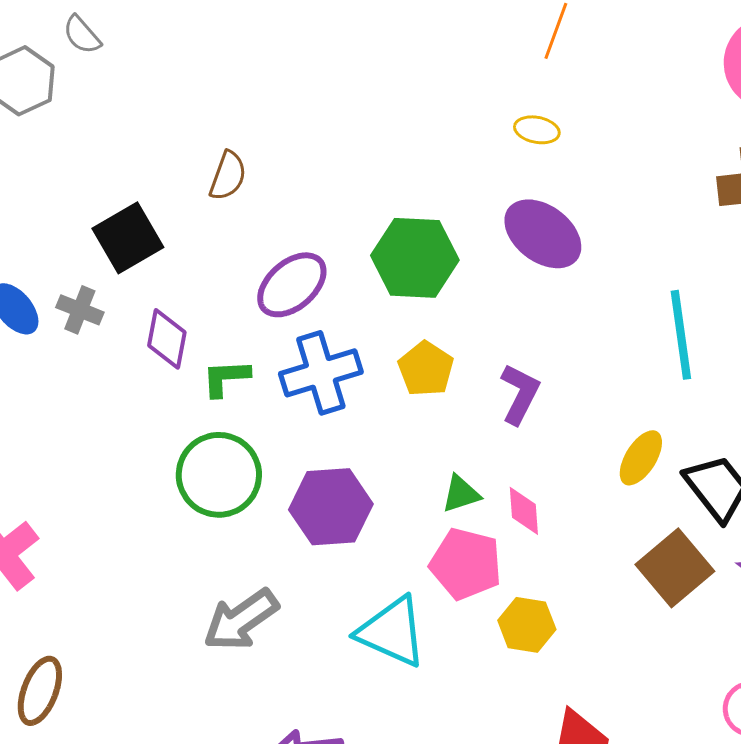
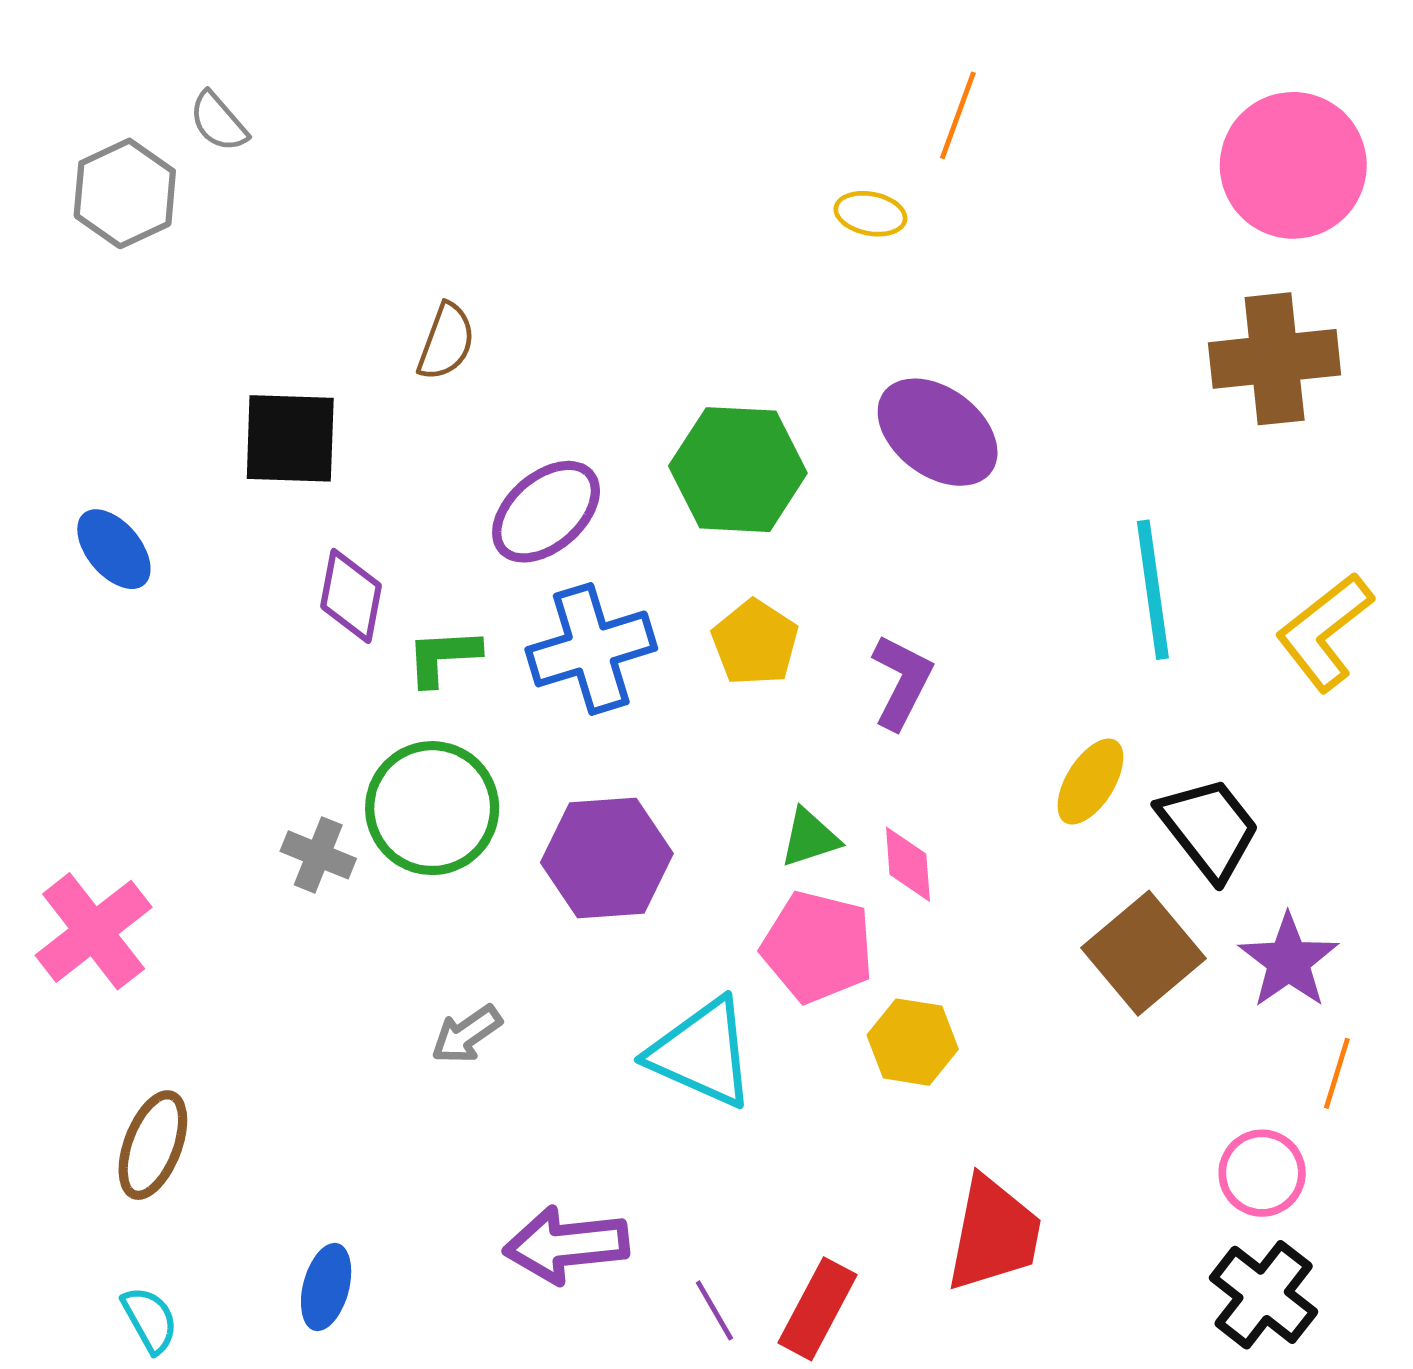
yellow ellipse: (537, 130) -> (870, 214), moved
black square: (128, 238) -> (290, 438), turned 32
gray cross: (80, 310) -> (318, 855), moved
gray arrow: (241, 620) -> (466, 1034), size x0.6

